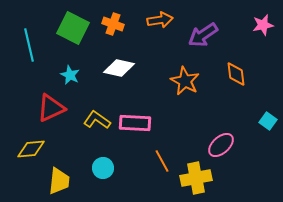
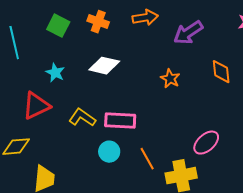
green square: (73, 28) -> (58, 26), size x0.7
orange star: (185, 81) -> (170, 79), size x0.7
cyan circle: (103, 168) -> (109, 152), moved

